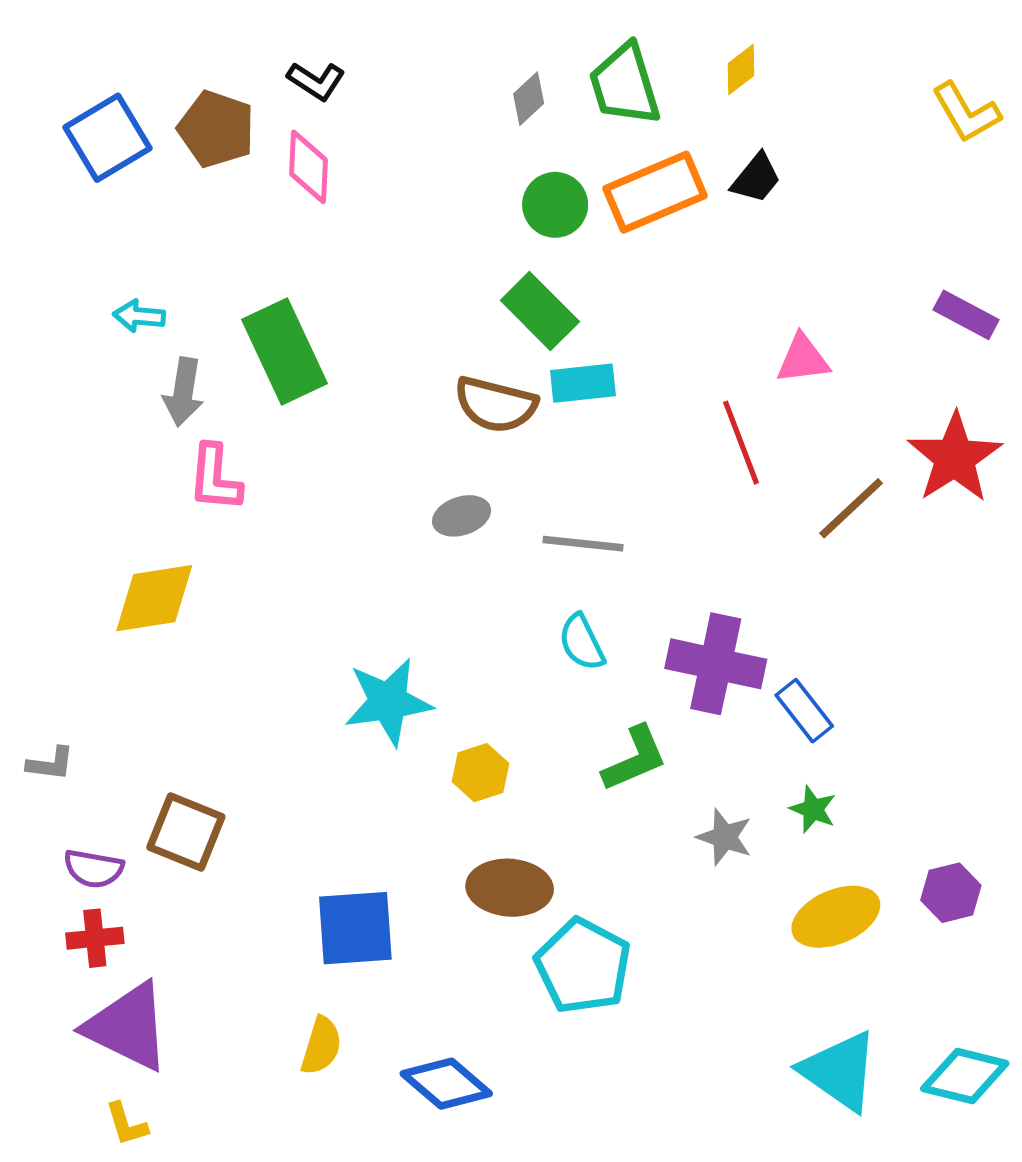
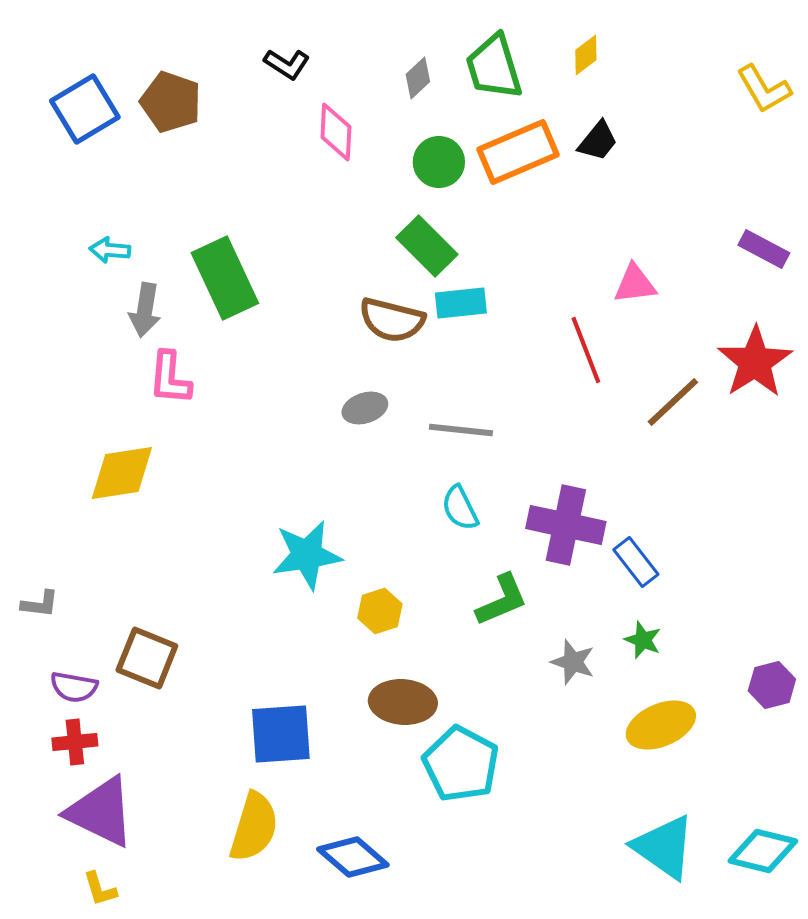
black L-shape: (316, 81) -> (287, 64), moved
pink diamond: (309, 167) -> (336, 132), moved
purple hexagon: (951, 893) -> (772, 685), moved
yellow semicircle: (321, 1046) -> (254, 827), size x1.5

